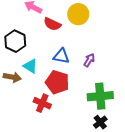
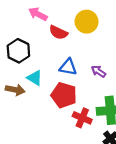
purple arrow: (89, 60) -> (98, 71), turned -88
red cross: (42, 103) -> (82, 118), moved

